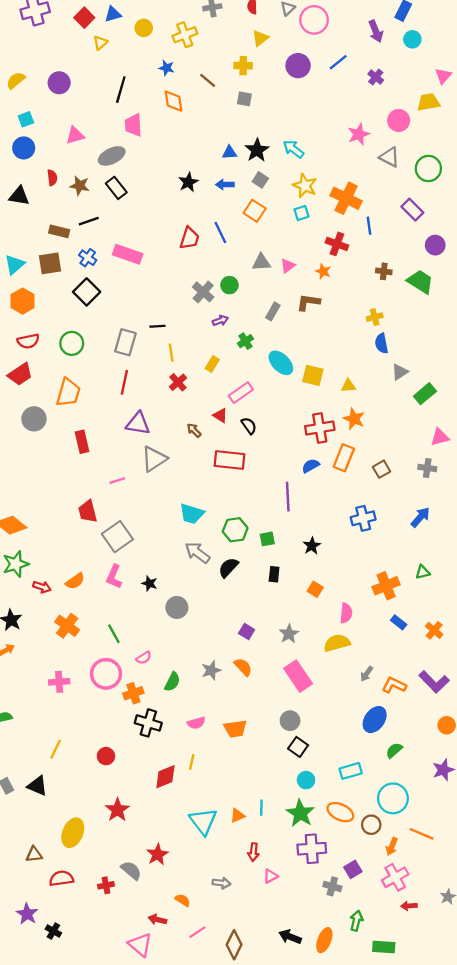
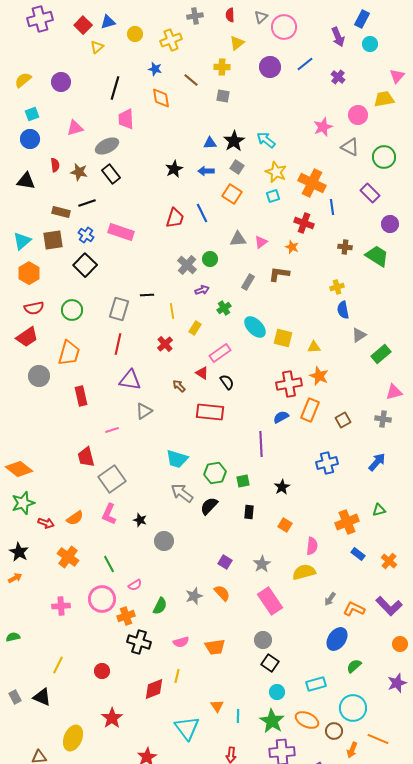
yellow line: (171, 353) -> (172, 311), moved
gray triangle: (154, 459) -> (144, 411), size x0.7
orange triangle: (237, 816) -> (217, 706), moved, turned -40

